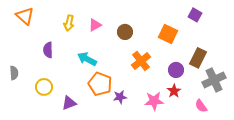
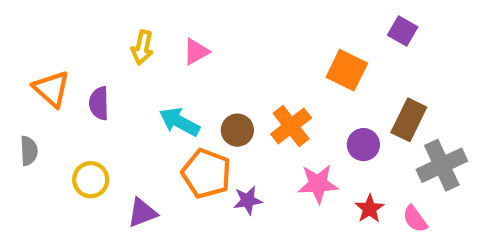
orange triangle: (25, 16) -> (51, 89), moved
brown circle: (125, 32) -> (237, 130), moved
red star: (174, 91) -> (370, 209), moved
pink star: (154, 101) -> (318, 184), moved

